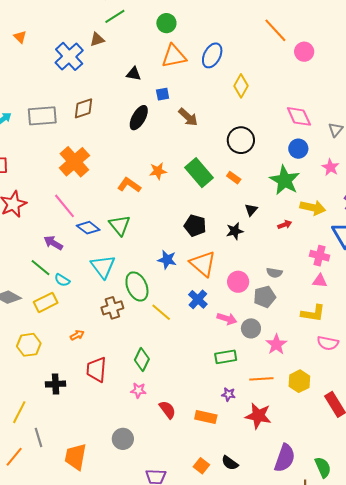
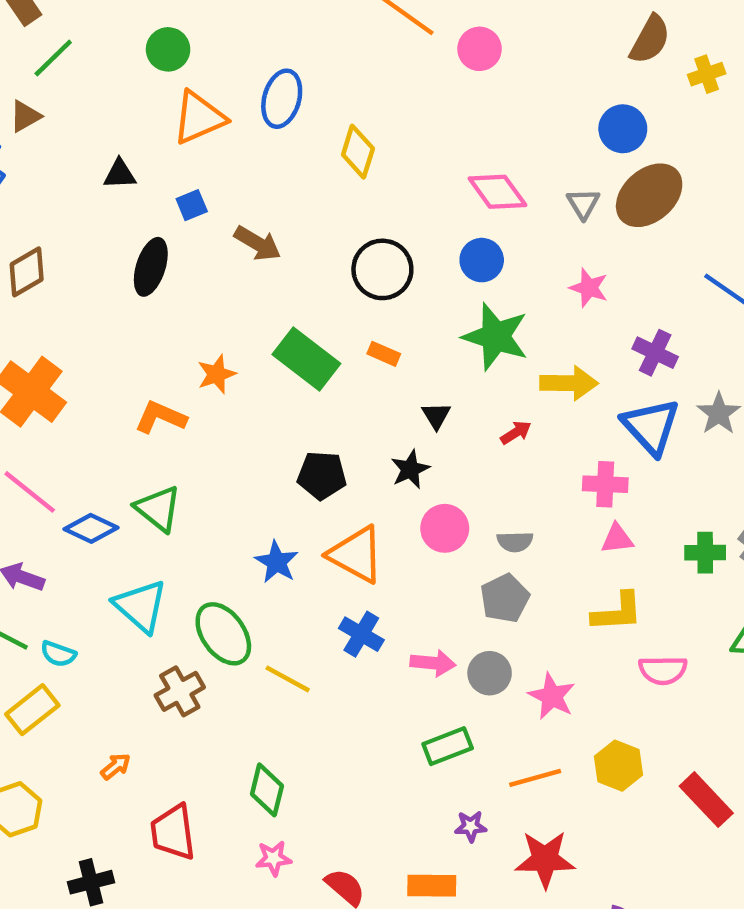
blue circle: (298, 149) -> (482, 260), moved
blue star: (167, 260) -> (277, 562), turned 30
pink circle: (238, 282) -> (445, 528), moved

